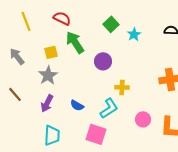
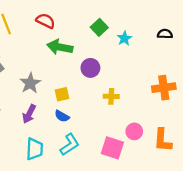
green arrow: (75, 42) -> (60, 47), turned -45
yellow square: (51, 52) -> (62, 94), moved
cyan L-shape: (109, 108) -> (70, 145), moved
pink square: (96, 134) -> (112, 148), moved

